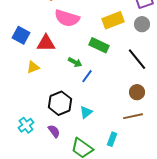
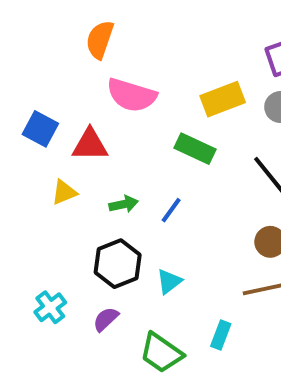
green arrow: (75, 62) -> (124, 204), moved, turned -40
purple semicircle: (54, 131) -> (106, 319), turned -96

